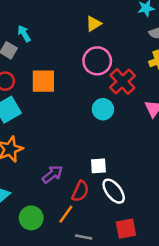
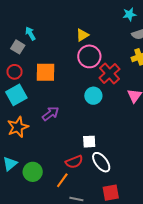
yellow triangle: (94, 24) -> (82, 35), moved
purple arrow: (52, 174) -> (51, 114), moved
red semicircle: (80, 191) -> (74, 162), turned 42
green circle: (31, 218) -> (33, 172), moved

